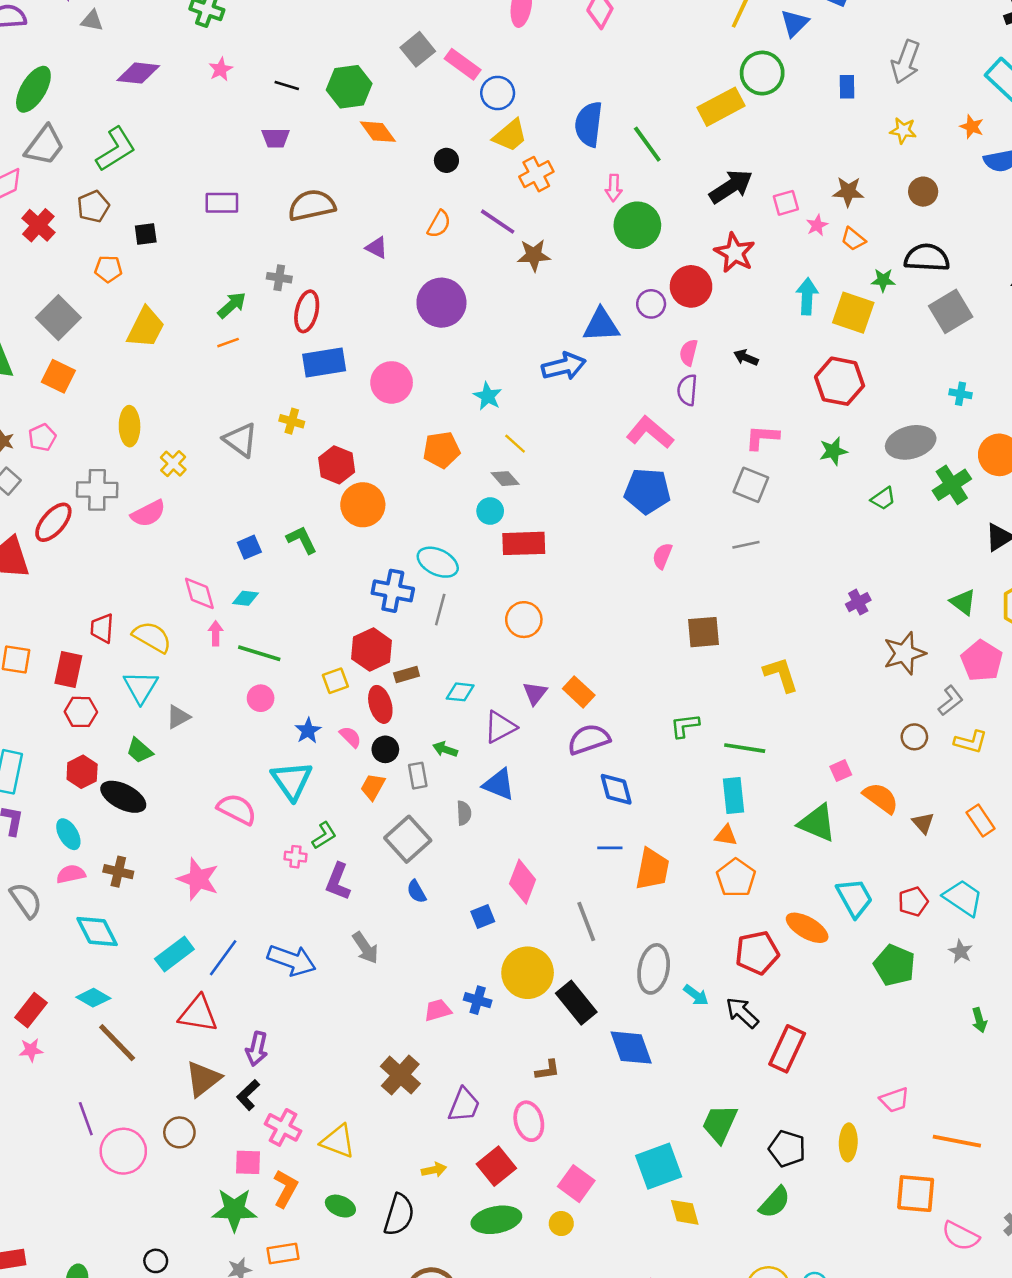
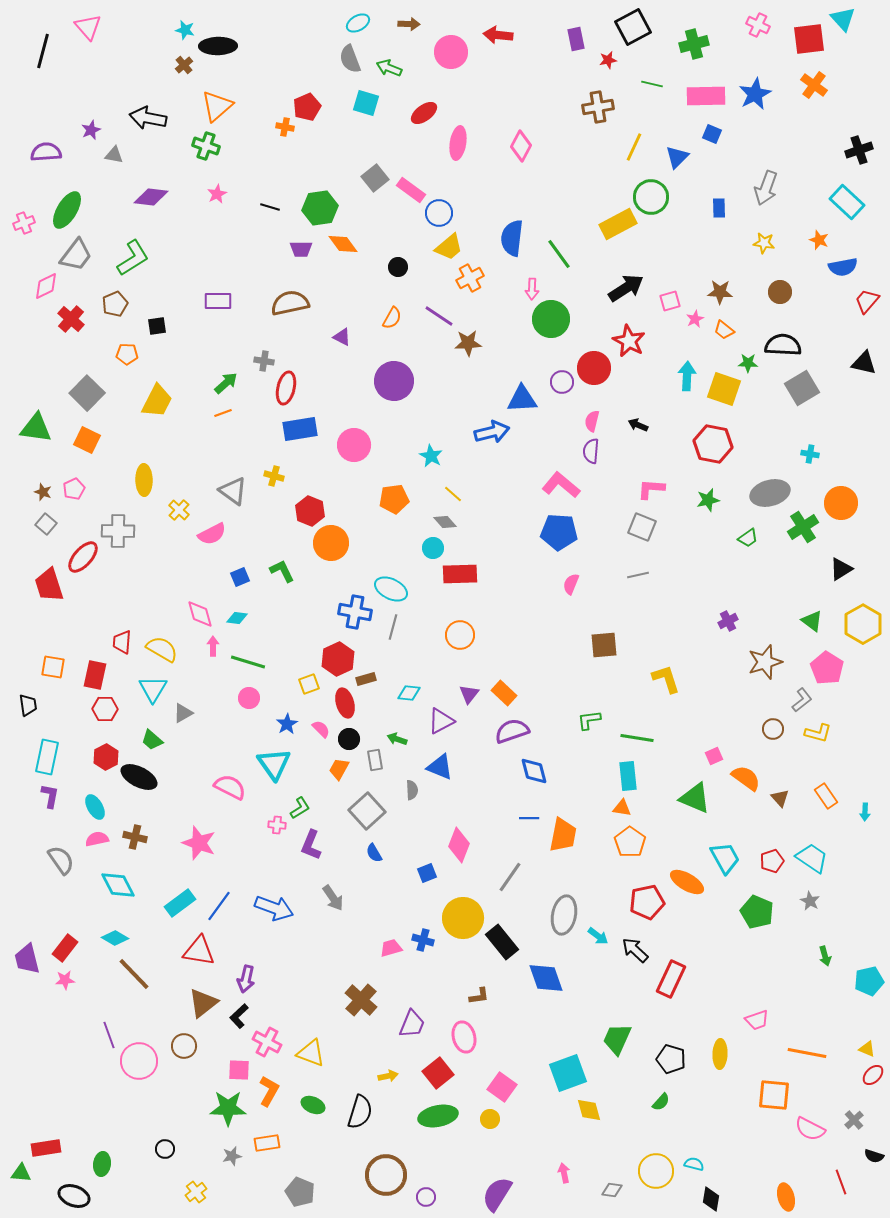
purple trapezoid: (276, 138) -> (301, 249), moved
pink semicircle: (148, 514) -> (212, 534), moved
gray line: (586, 922) -> (510, 877), turned 56
green semicircle: (775, 1202) -> (661, 1102), size x0.7

